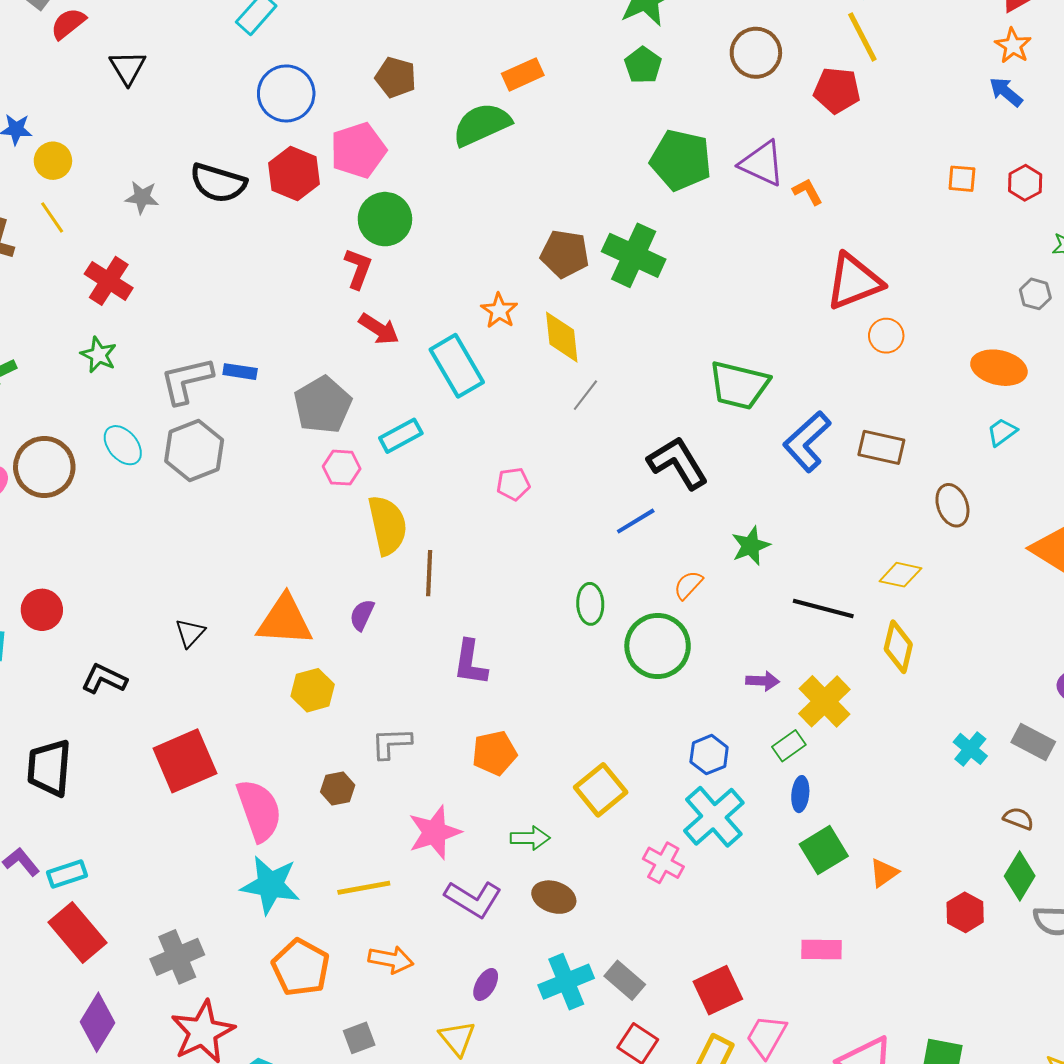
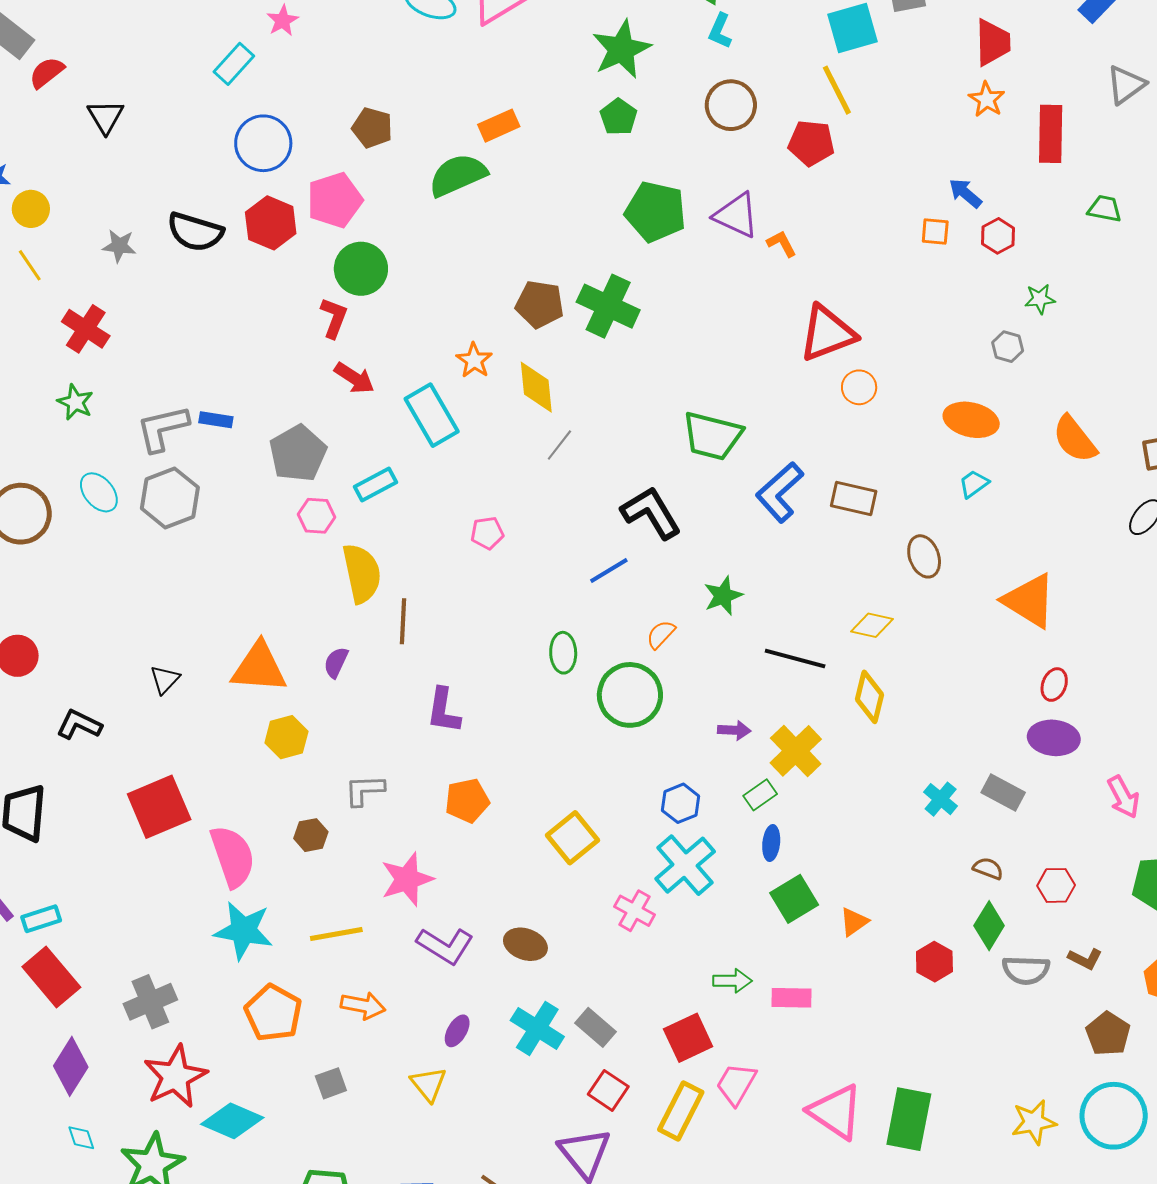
blue arrow: (1006, 92) -> (965, 193), moved
green arrow: (530, 838) -> (732, 981), moved
cyan cross: (566, 982) -> (537, 1028), turned -36

